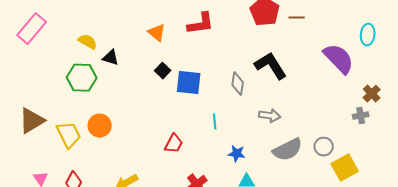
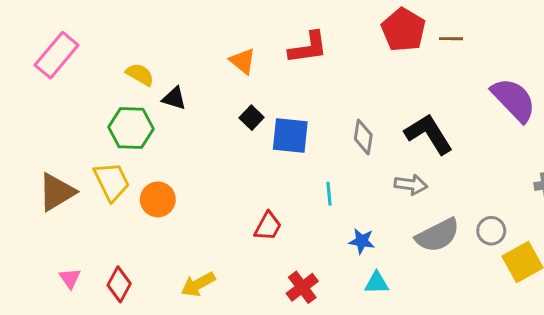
black L-shape: (271, 66) -> (429, 134), moved
yellow trapezoid: (69, 135) -> (112, 182), moved

